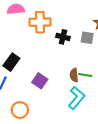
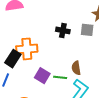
orange cross: (40, 22) -> (27, 49), moved
green line: (85, 75) -> (60, 77), moved

